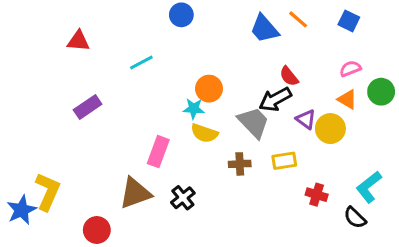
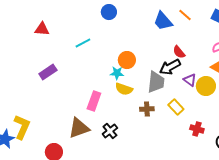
gray trapezoid: (254, 122) -> (156, 82), turned 50
yellow rectangle: (284, 161) -> (176, 107), turned 56

